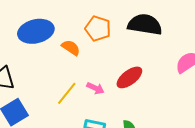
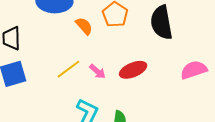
black semicircle: (145, 25) -> (161, 23), turned -124

